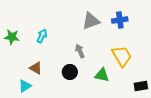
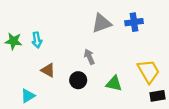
cyan arrow: (42, 36) -> (37, 40), moved, turned 144
yellow trapezoid: (122, 56) -> (149, 71), moved
brown triangle: (36, 68) -> (48, 70), moved

